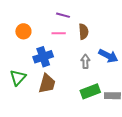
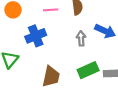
brown trapezoid: (47, 84) -> (51, 77), moved

